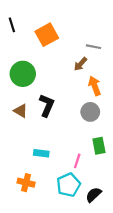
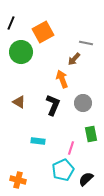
black line: (12, 25) -> (11, 23), turned 40
green circle: (23, 74) -> (21, 52), moved
orange arrow: (95, 86) -> (62, 79), moved
black L-shape: (47, 105) -> (53, 105), moved
orange cross: (26, 183) -> (18, 180), moved

